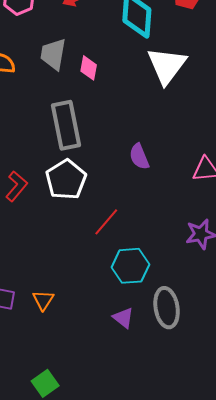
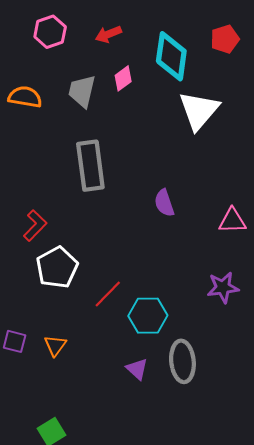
pink diamond: (89, 68) -> (123, 78), moved, turned 40
white pentagon: (66, 180) -> (57, 267), moved
red line: (106, 222) -> (108, 294), moved

